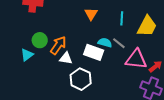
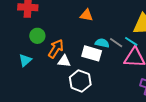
orange triangle: (91, 14) -> (86, 15), turned -48
cyan line: (122, 18) -> (131, 41), moved, turned -56
green circle: (40, 40) -> (37, 36), moved

